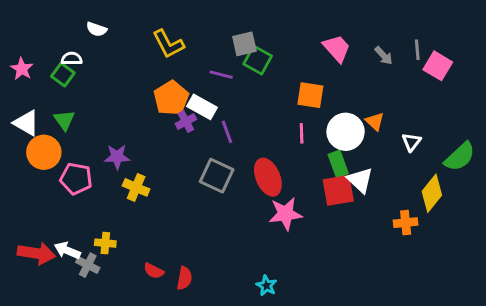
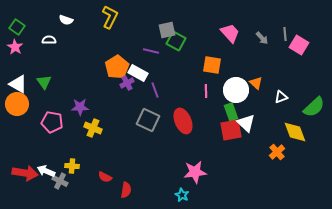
yellow L-shape: (168, 44) -> (110, 17), moved, turned -125
green square: (63, 75) -> (17, 27), moved
white triangle: (411, 142) -> (281, 97), turned 32
orange circle: (44, 152) -> (17, 104), moved
yellow diamond: (432, 193) -> (295, 132), turned -60
pink star: (285, 214) -> (195, 172), moved
orange cross: (406, 223) -> (277, 152), turned -35
red semicircle: (154, 271) -> (105, 177), moved

